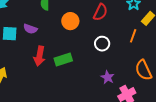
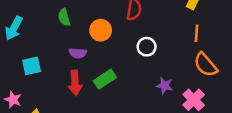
purple semicircle: (30, 29) -> (78, 53), moved
orange line: (133, 36) -> (196, 33), moved

